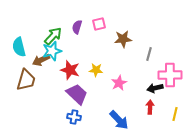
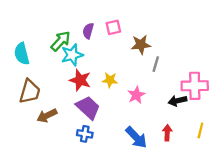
cyan star: (52, 51) -> (72, 55), moved
gray line: (149, 54) -> (156, 64), moved
brown arrow: (41, 60) -> (47, 116), moved
red arrow: (150, 107) -> (167, 133), moved

